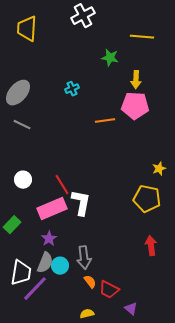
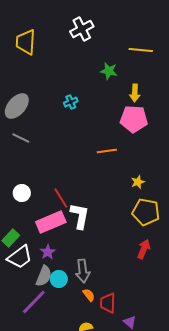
orange line: (105, 121) -> (107, 151), moved
yellow star: (159, 169) -> (138, 182), moved
red arrow: (151, 246) -> (144, 249), moved, turned 30
white trapezoid: (21, 273) -> (20, 257), moved, turned 44
red trapezoid: (109, 290) -> (108, 303), turned 65

